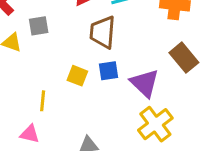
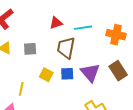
gray square: (39, 26) -> (30, 49), moved
purple triangle: (145, 83) -> (90, 73), moved

